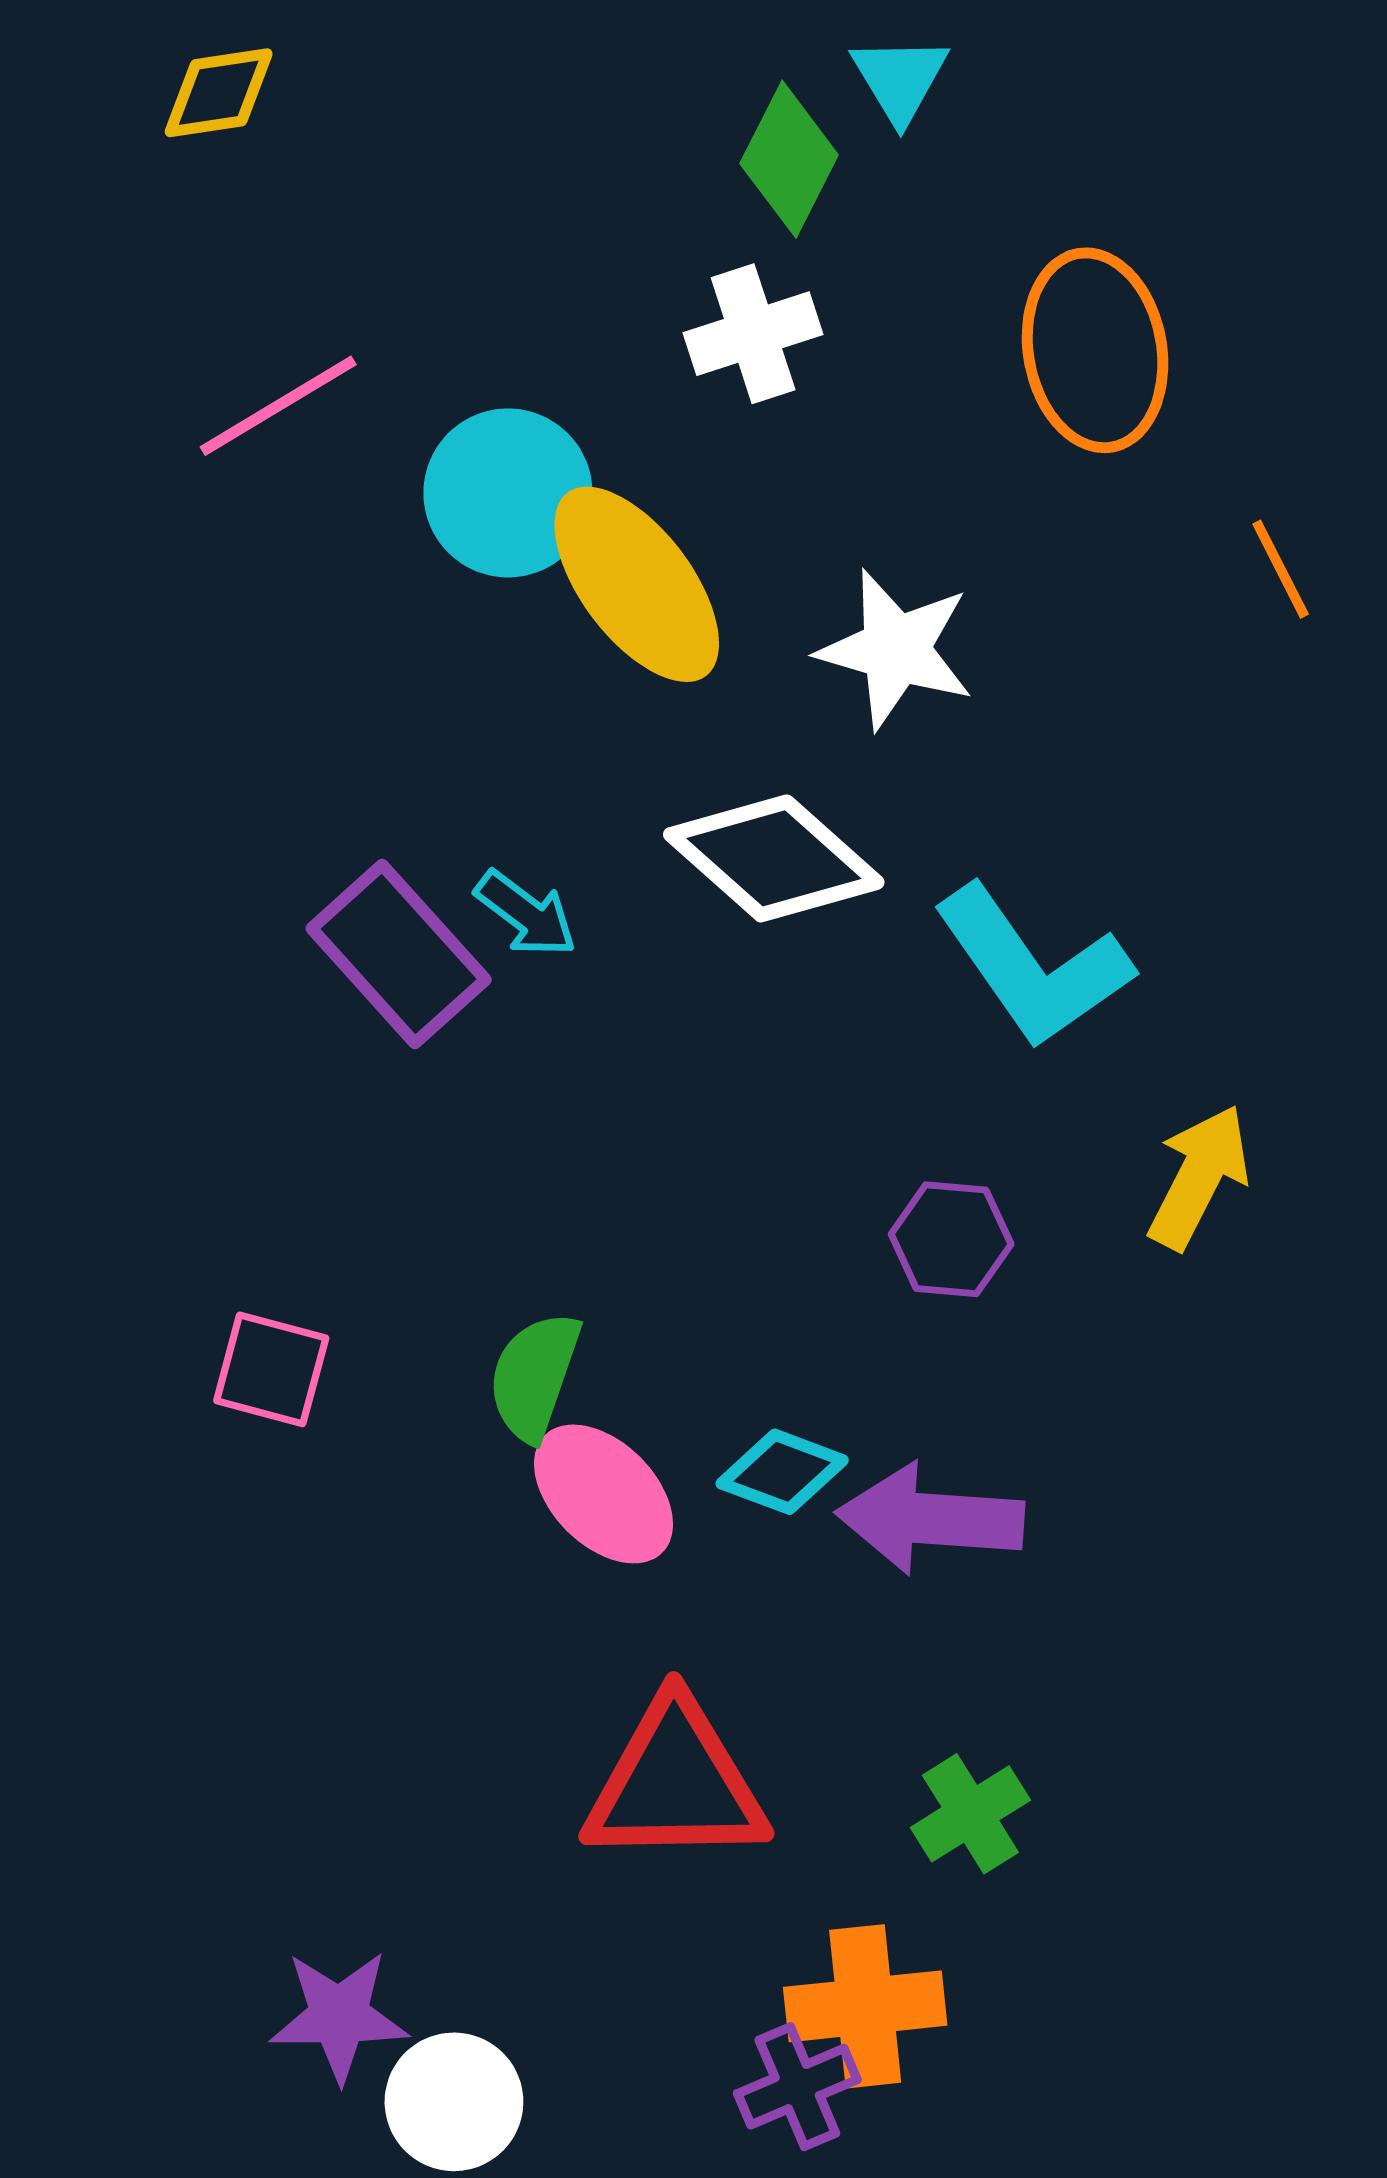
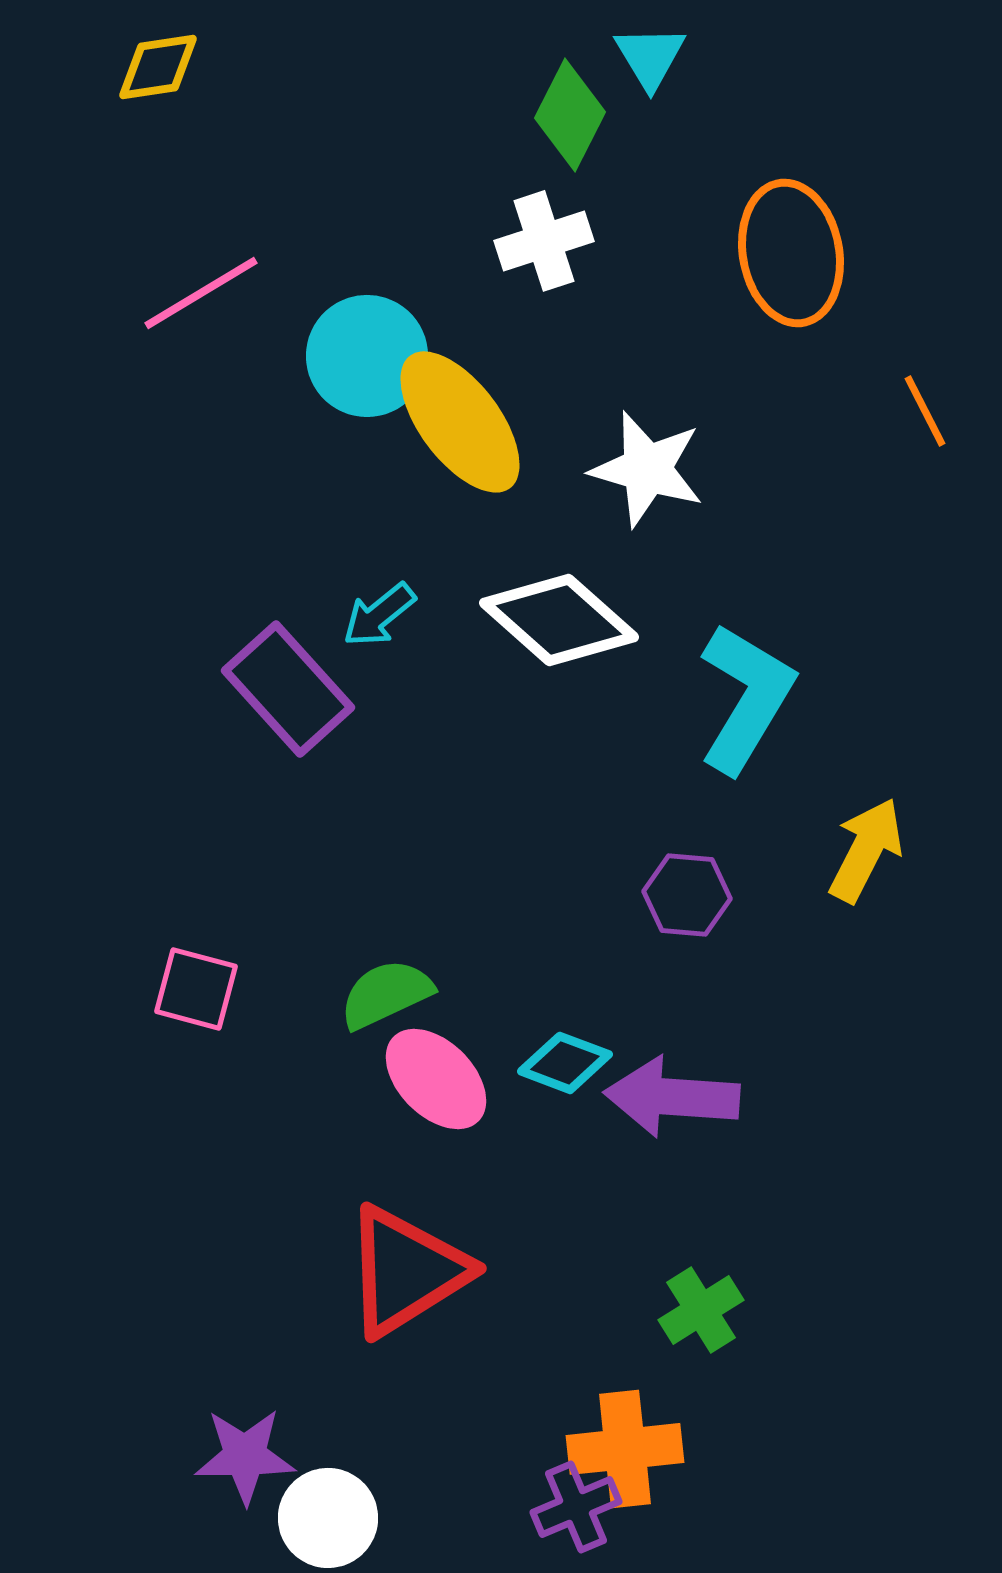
cyan arrow: (526, 914) -> (379, 615), moved, turned 104
cyan L-shape: (1033, 966) -> (746, 698), turned -114
green semicircle: (534, 1376) -> (386, 994), turned 46
red triangle: (676, 1783) -> (406, 1271), moved, turned -31

